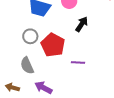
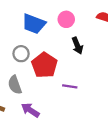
black arrow: (82, 24) -> (77, 46), turned 119

